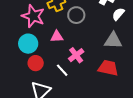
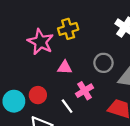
gray circle: (76, 15) -> (103, 63), moved
cyan circle: (28, 44) -> (14, 101), moved

